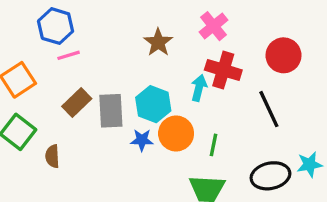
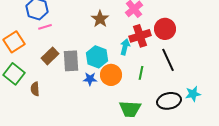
red circle: (283, 55) -> (165, 29), moved
red cross: (223, 70) -> (140, 36), turned -35
green line: (213, 145) -> (141, 73), moved

